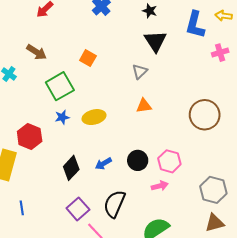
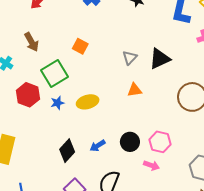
black triangle: (155, 41) -> (160, 59), moved, turned 40
brown arrow: (36, 52) -> (32, 42), turned 30
red hexagon: (30, 136) -> (28, 95), moved
pink arrow: (160, 186) -> (151, 165), turned 35

